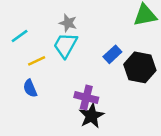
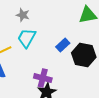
gray star: (68, 23) -> (23, 15), moved

